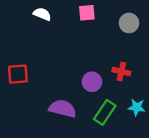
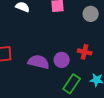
purple semicircle: (63, 109) -> (39, 62), moved

